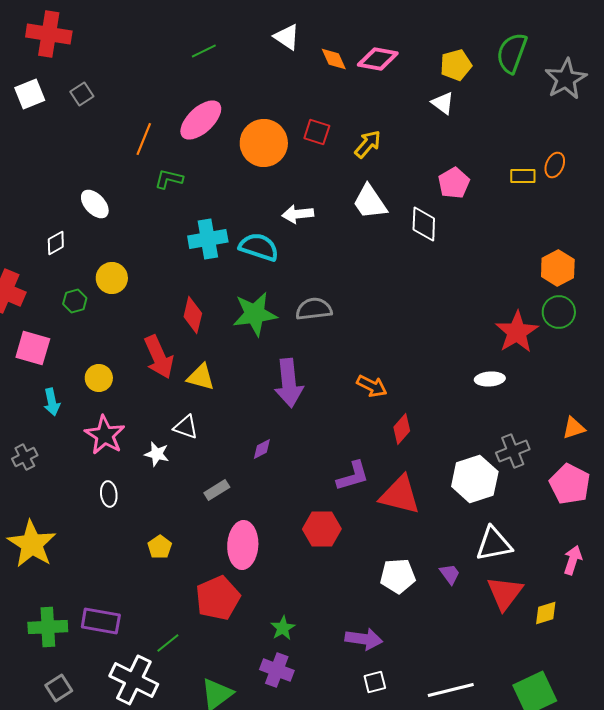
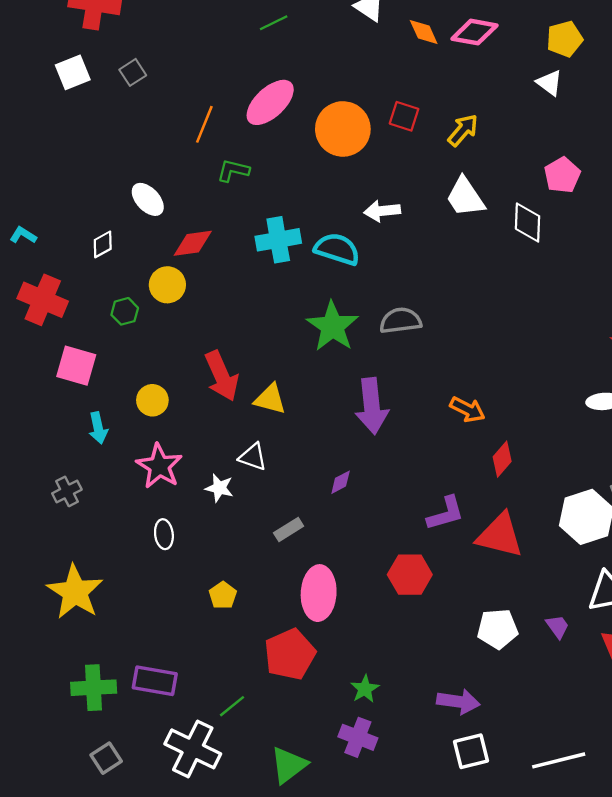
green star: (255, 314) -> (332, 326), turned -30
red diamond: (193, 315) -> (193, 243), moved, turned 69
white square: (375, 682) -> (471, 751), size x1.4

